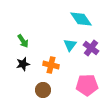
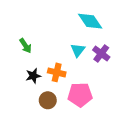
black star: (23, 64) -> (33, 76), moved
pink pentagon: (87, 85) -> (80, 95), moved

